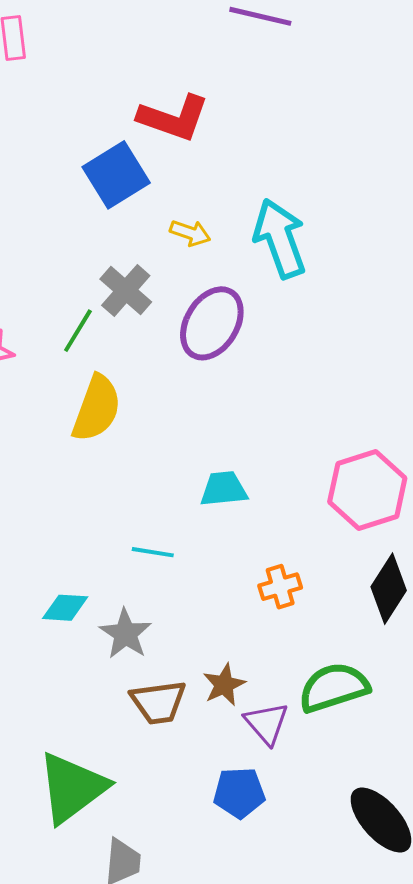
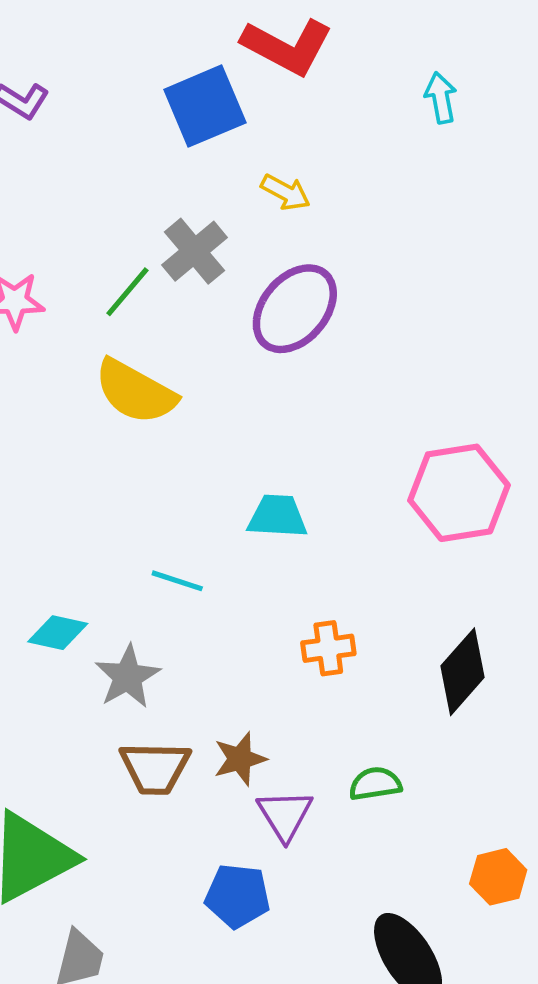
cyan arrow: (280, 238) -> (441, 98), moved, size x0.5
yellow semicircle: (97, 408) -> (135, 392), turned 90
pink hexagon: (367, 490) -> (459, 493), moved
green semicircle: (334, 687) -> (375, 784), size x0.6

